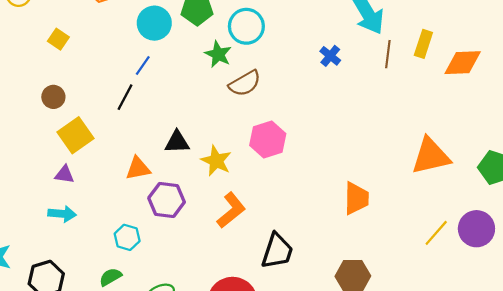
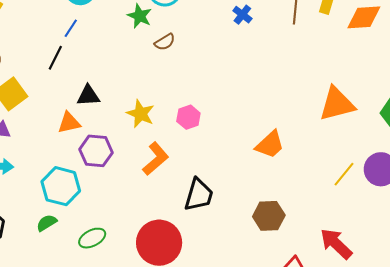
brown semicircle: (245, 83) -> (165, 42), size x0.7
pink hexagon: (268, 139) -> (188, 117), moved, size x0.7
black triangle: (177, 142) -> (88, 96), moved
orange trapezoid: (356, 198) -> (270, 145), turned 48
cyan hexagon: (127, 237) -> (61, 186), size x1.6

